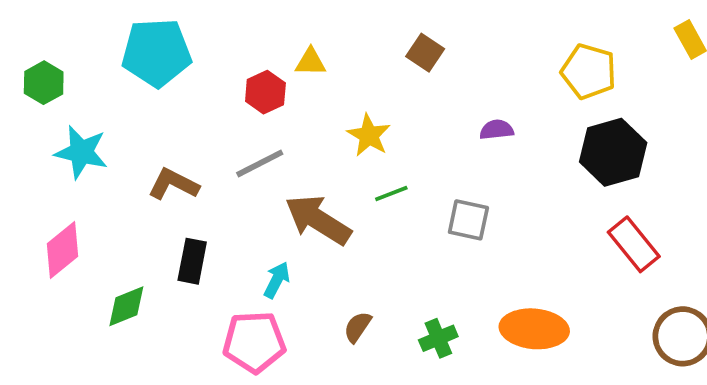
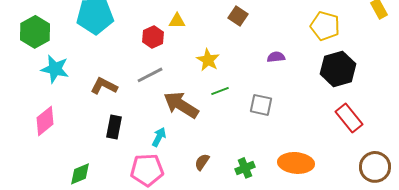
green hexagon: (44, 83) -> (35, 32), size x1.4
green diamond: (126, 306) -> (80, 174), moved

